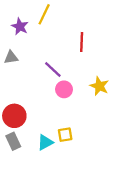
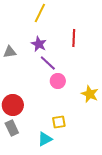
purple star: (20, 26) -> (39, 44), moved
yellow star: (99, 86) -> (90, 94), moved
cyan triangle: (45, 142) -> (45, 139), moved

